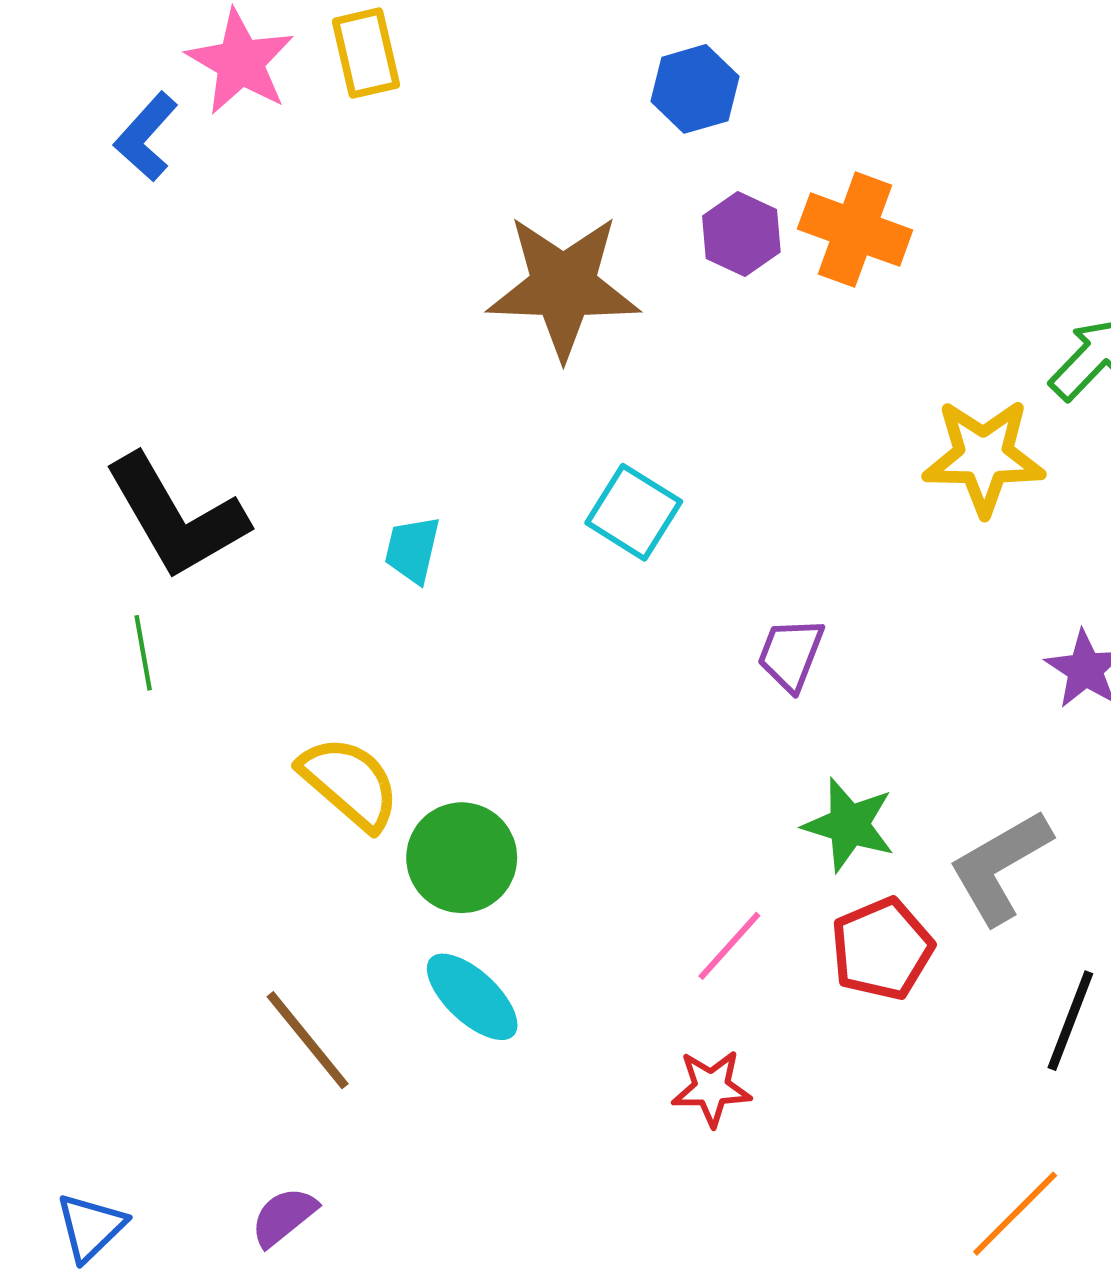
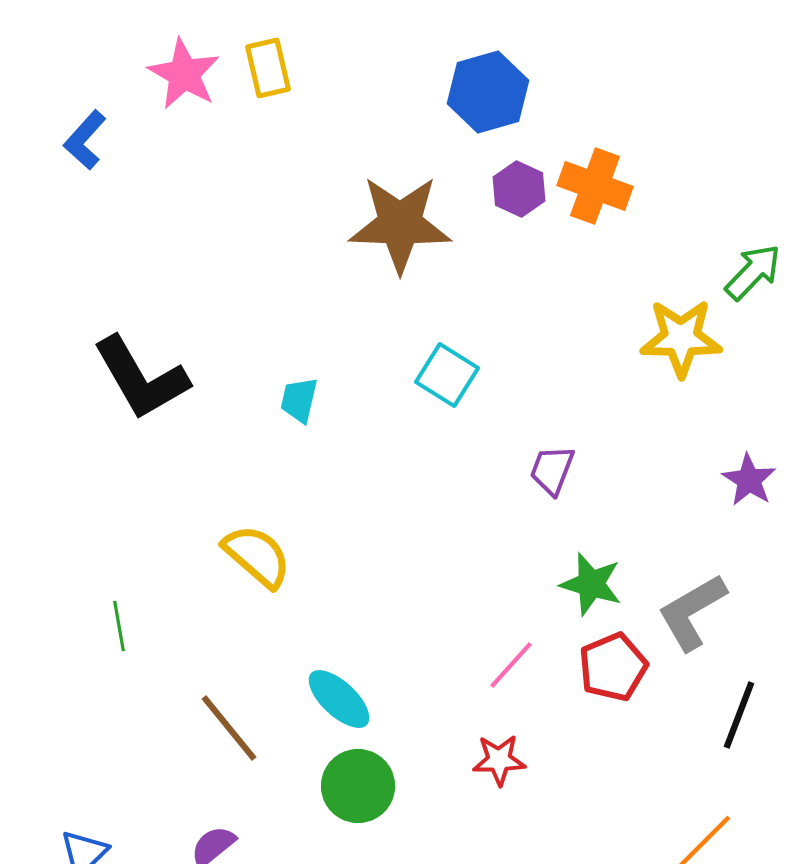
blue hexagon: (695, 89) -> (488, 92), size x1.4
blue L-shape: (146, 137) -> (85, 140), moved
green line: (143, 653) -> (119, 626), moved
green circle: (462, 858) -> (358, 786), moved

